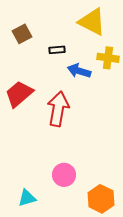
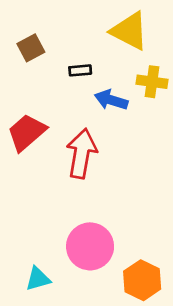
pink circle: (64, 175) -> (90, 246), size x1.4

